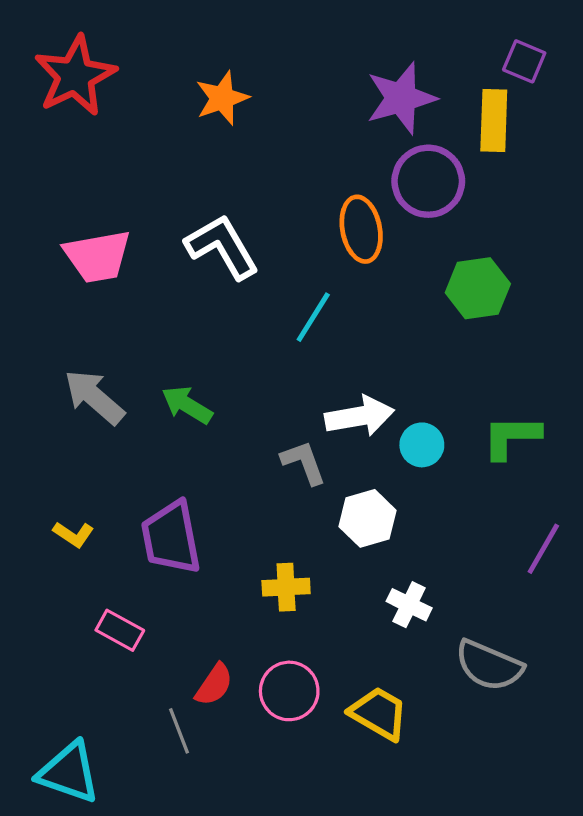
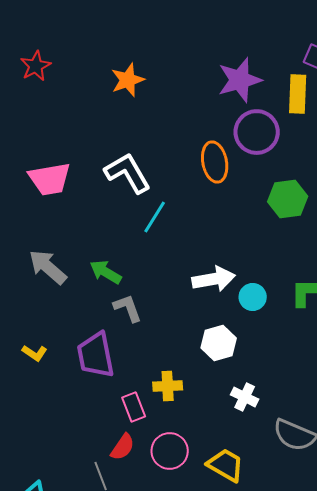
red star: (75, 76) -> (36, 66), size x0.6
cyan line: (313, 317) -> (155, 217), moved
gray L-shape: (304, 462) -> (128, 308), moved
pink rectangle: (120, 630) -> (134, 407), moved, turned 40

